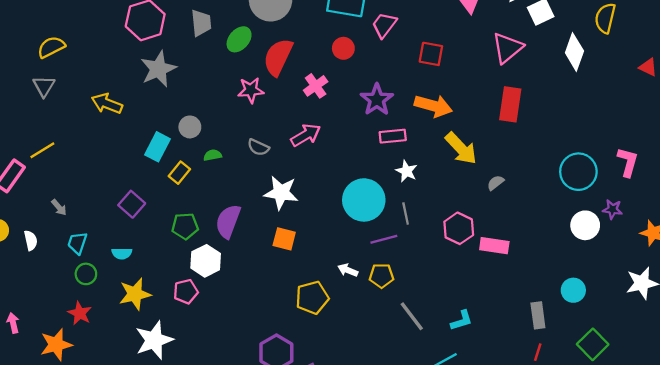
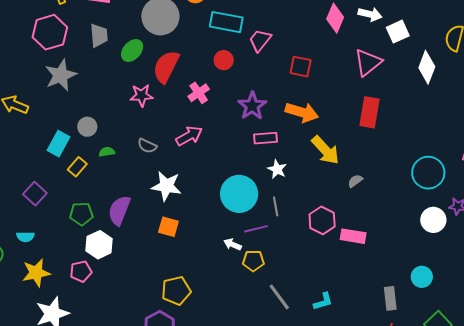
white arrow: (348, 270) -> (233, 244), moved
yellow pentagon: (312, 298) -> (176, 291), moved

